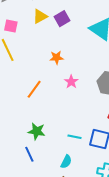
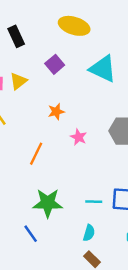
yellow triangle: (40, 16) -> (18, 81), moved
green star: (37, 131) -> (48, 203), size x1.4
blue line: (29, 154) -> (31, 234), moved

